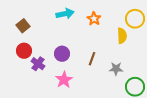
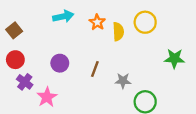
yellow semicircle: (122, 36) -> (118, 32), moved
purple cross: (38, 64) -> (25, 82), moved
pink star: (64, 80) -> (47, 97), moved

